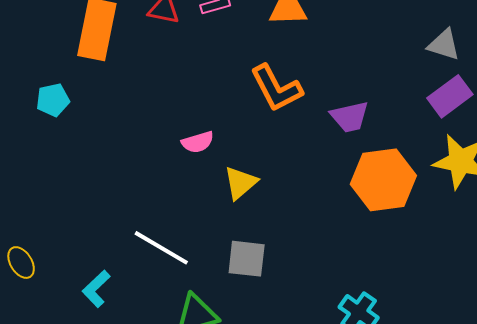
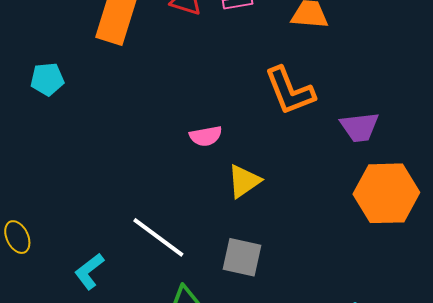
cyan pentagon: (53, 100) -> (47, 79), moved

